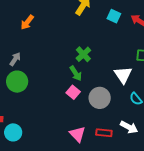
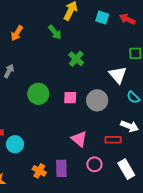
green arrow: (76, 73) -> (55, 32), moved
green circle: (17, 82) -> (38, 94), moved
pink square: (73, 92) -> (70, 98), turned -32
red rectangle: (104, 133) -> (113, 140), moved

